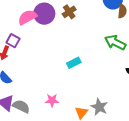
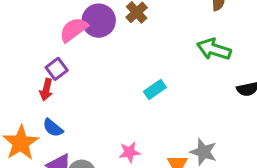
purple square: (13, 41) -> (57, 69), turned 32

